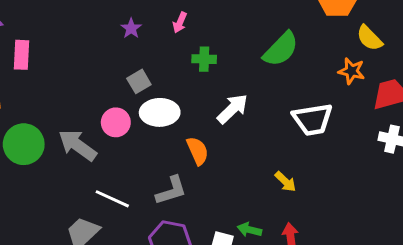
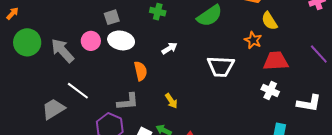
white arrow: (233, 109) -> (169, 48), size x0.7
yellow arrow: (285, 182) -> (171, 101), moved
gray L-shape: (171, 190) -> (128, 102), moved

